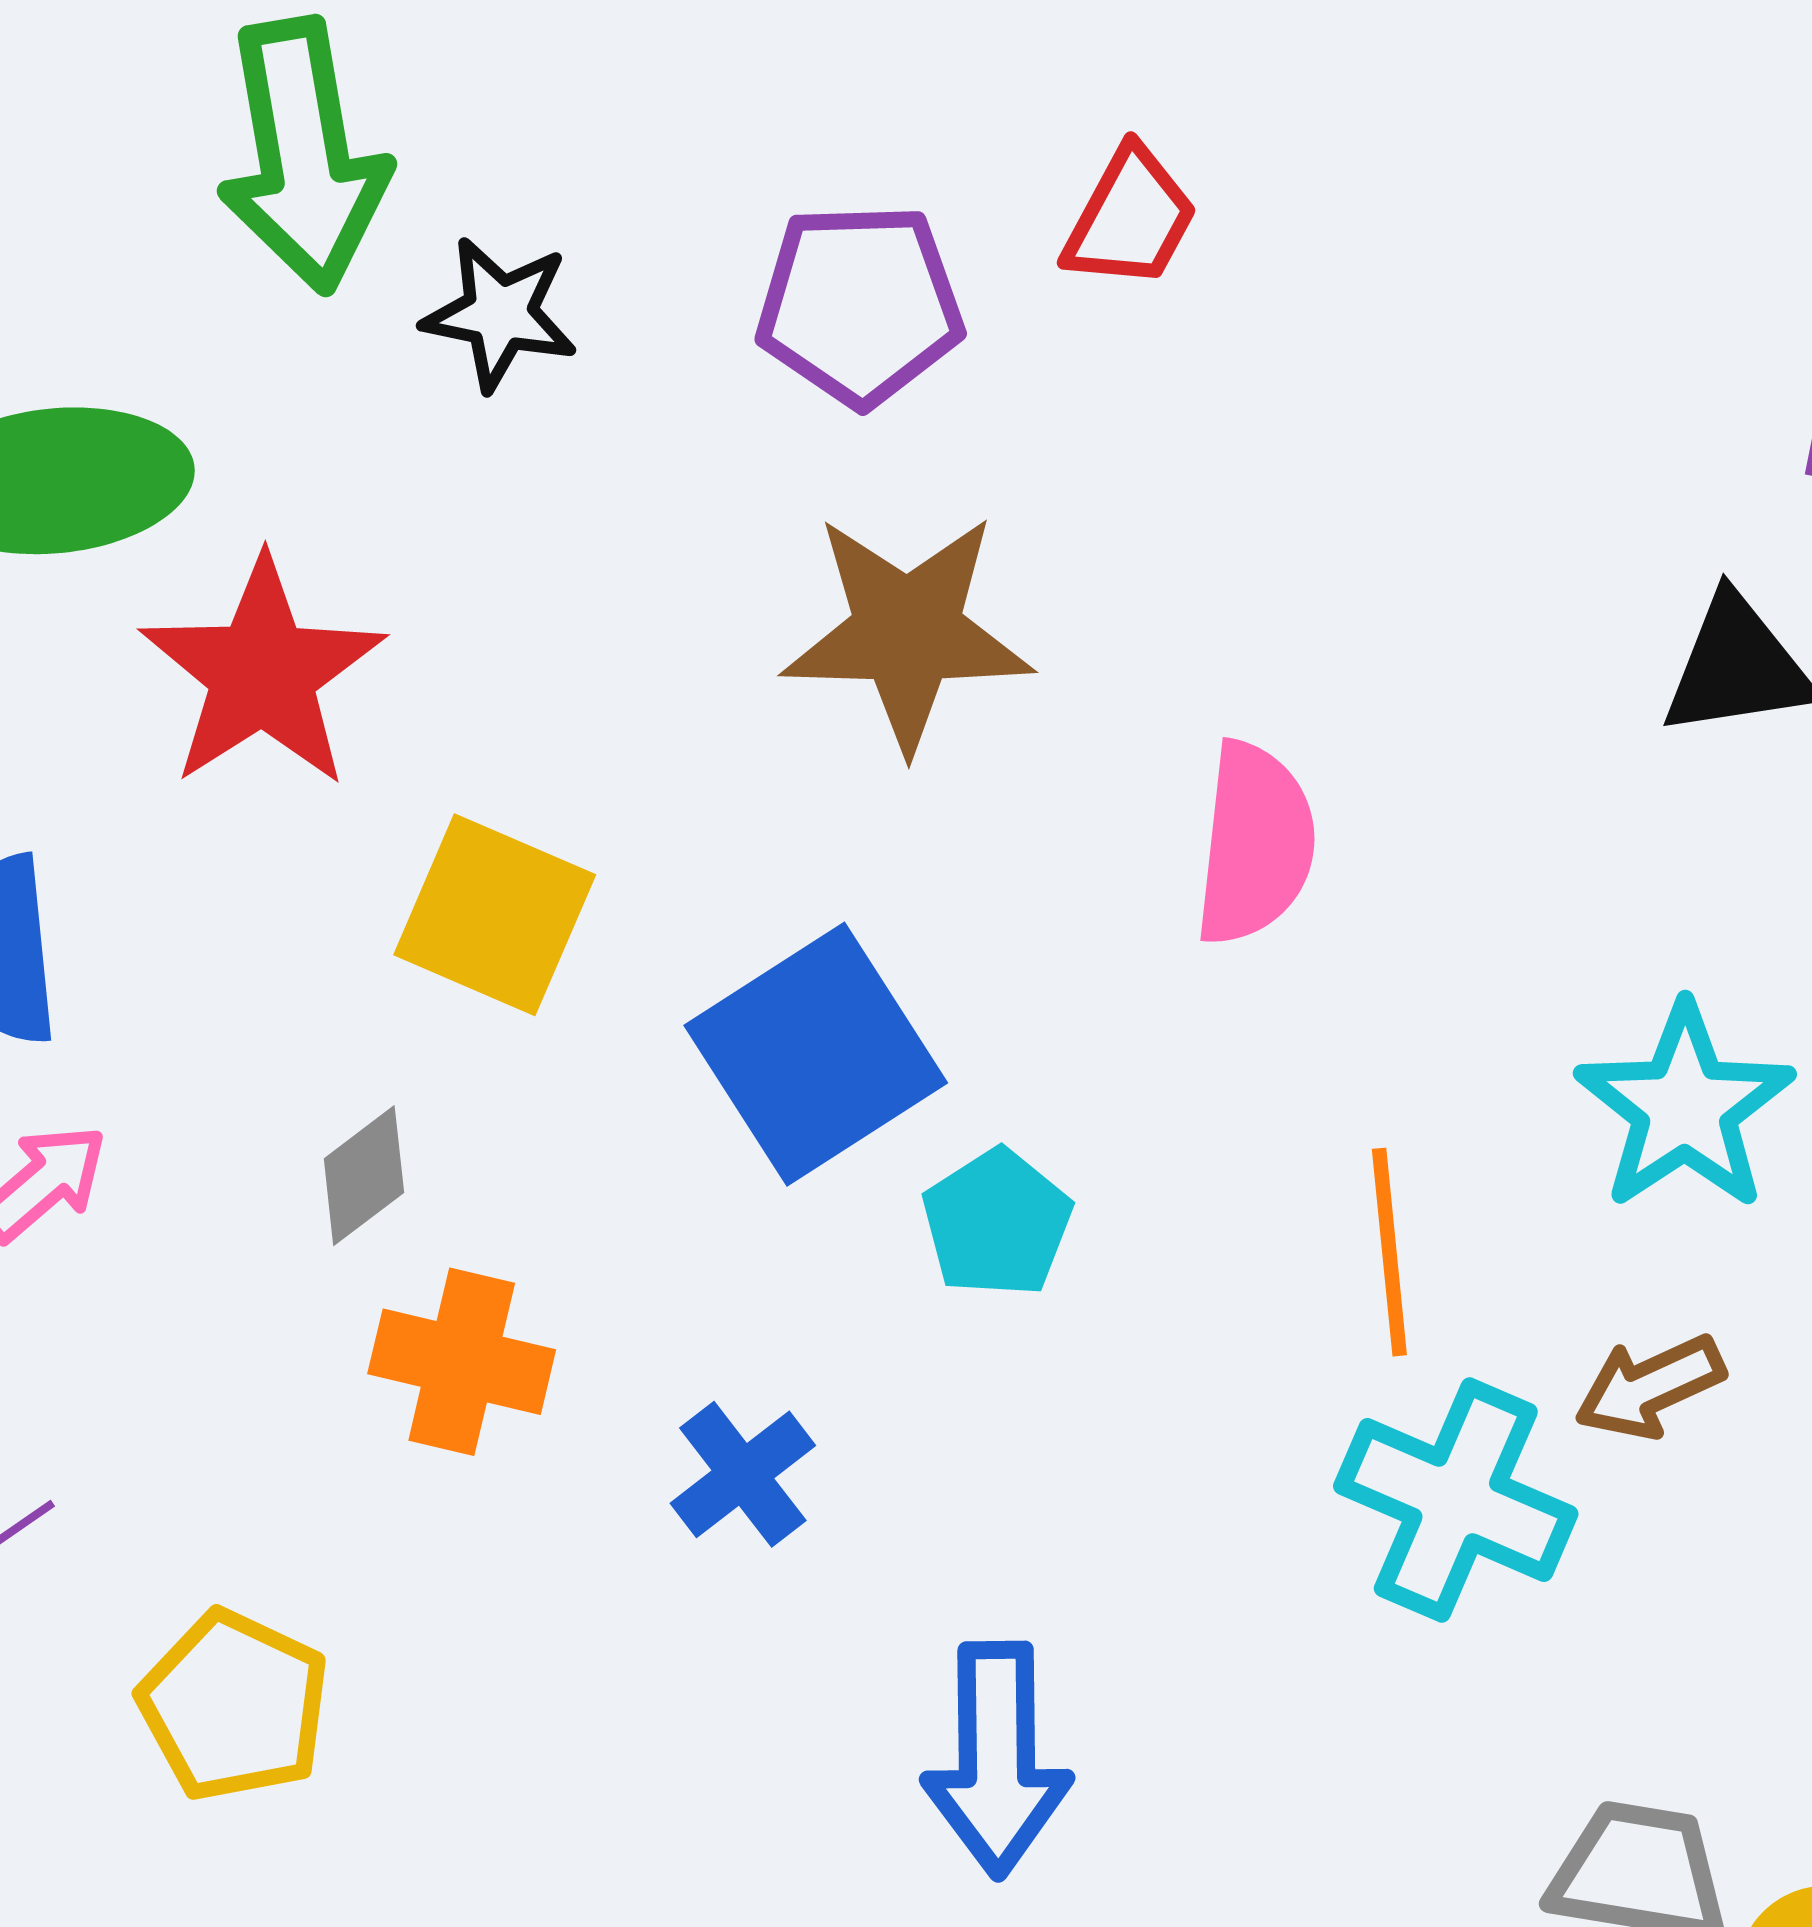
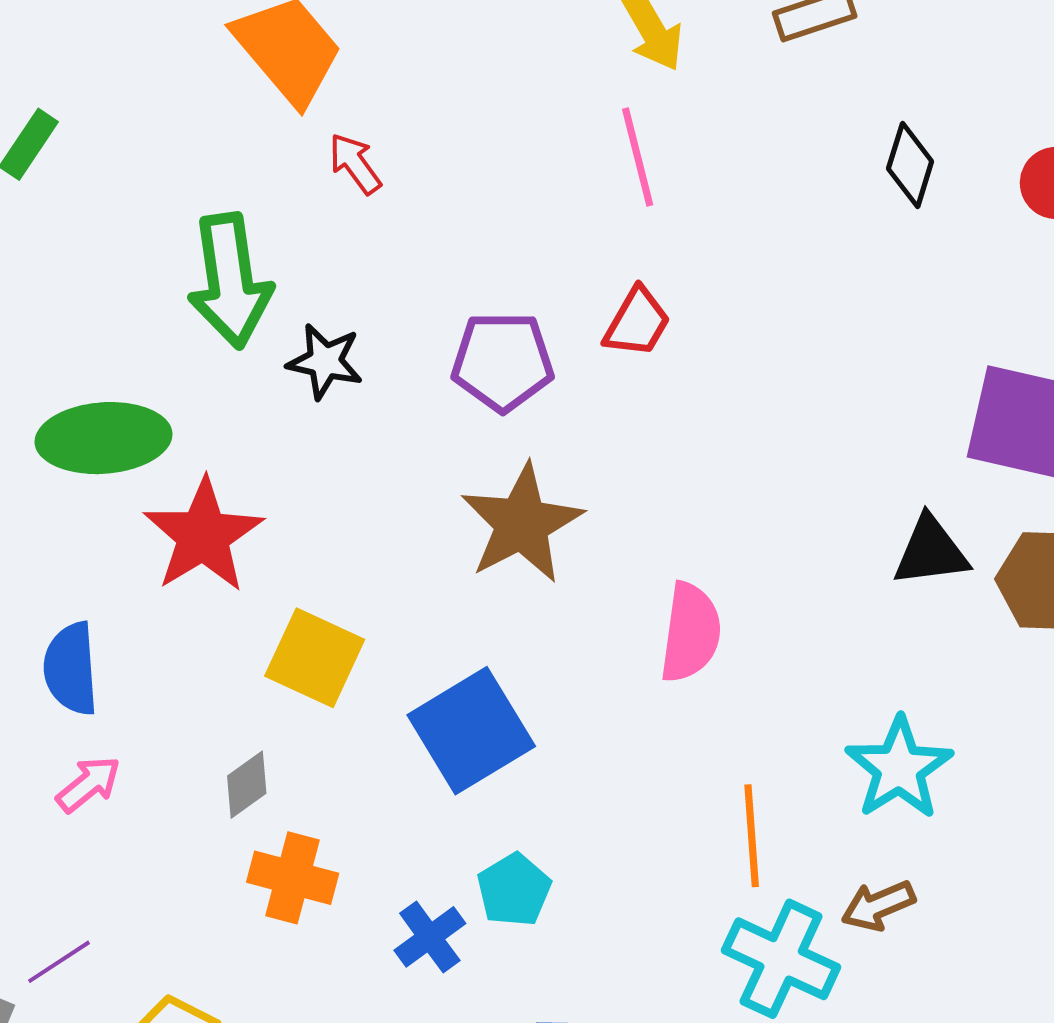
brown star: (907, 632) -> (522, 524), turned -30
cyan pentagon: (997, 1223) -> (514, 890), moved

